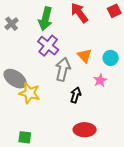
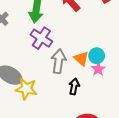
orange triangle: (84, 56) -> (81, 59), moved
cyan circle: (111, 58) -> (97, 56), moved

